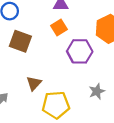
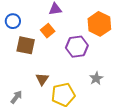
orange square: (59, 28) -> (48, 31), moved

